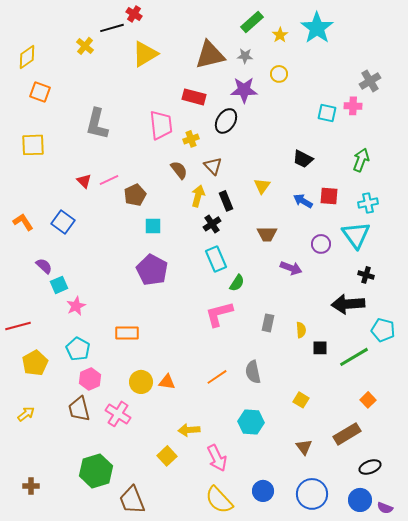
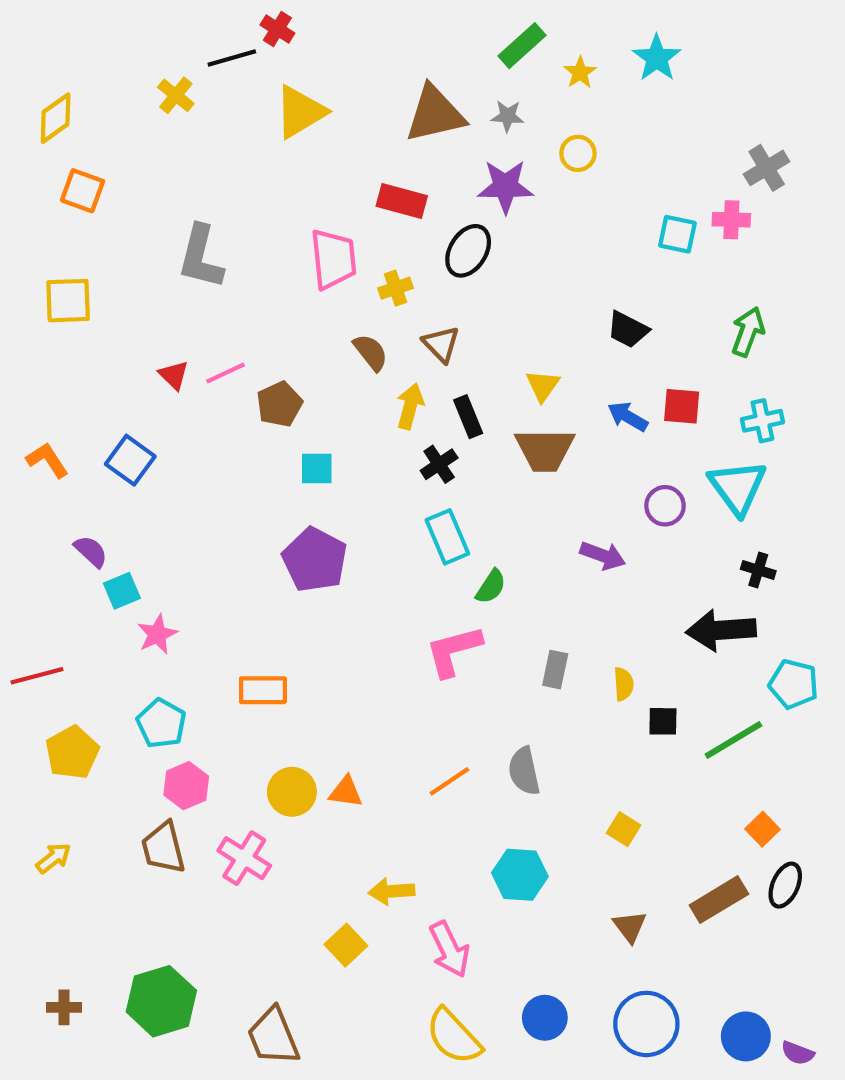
cyan star: (317, 28) -> (657, 58), size x0.7
brown trapezoid: (267, 234) -> (545, 450), moved, size x1.4
black ellipse: (370, 467) -> (785, 885), moved, turned -45
green hexagon: (96, 471) -> (161, 1001), moved

